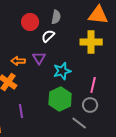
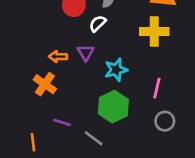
gray circle: (90, 105) -> (165, 121), moved
purple line: (21, 111) -> (62, 122), turned -64
gray line: (79, 123) -> (94, 138), moved

